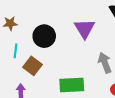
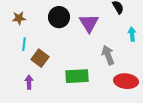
black circle: (44, 36) -> (59, 17), moved

